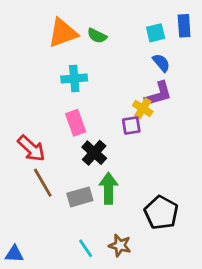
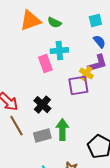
cyan cross: (74, 78) -> (59, 51), moved
pink rectangle: (76, 123) -> (45, 64), moved
purple square: (131, 126) -> (78, 86), size x1.5
black cross: (94, 153) -> (42, 105), moved

